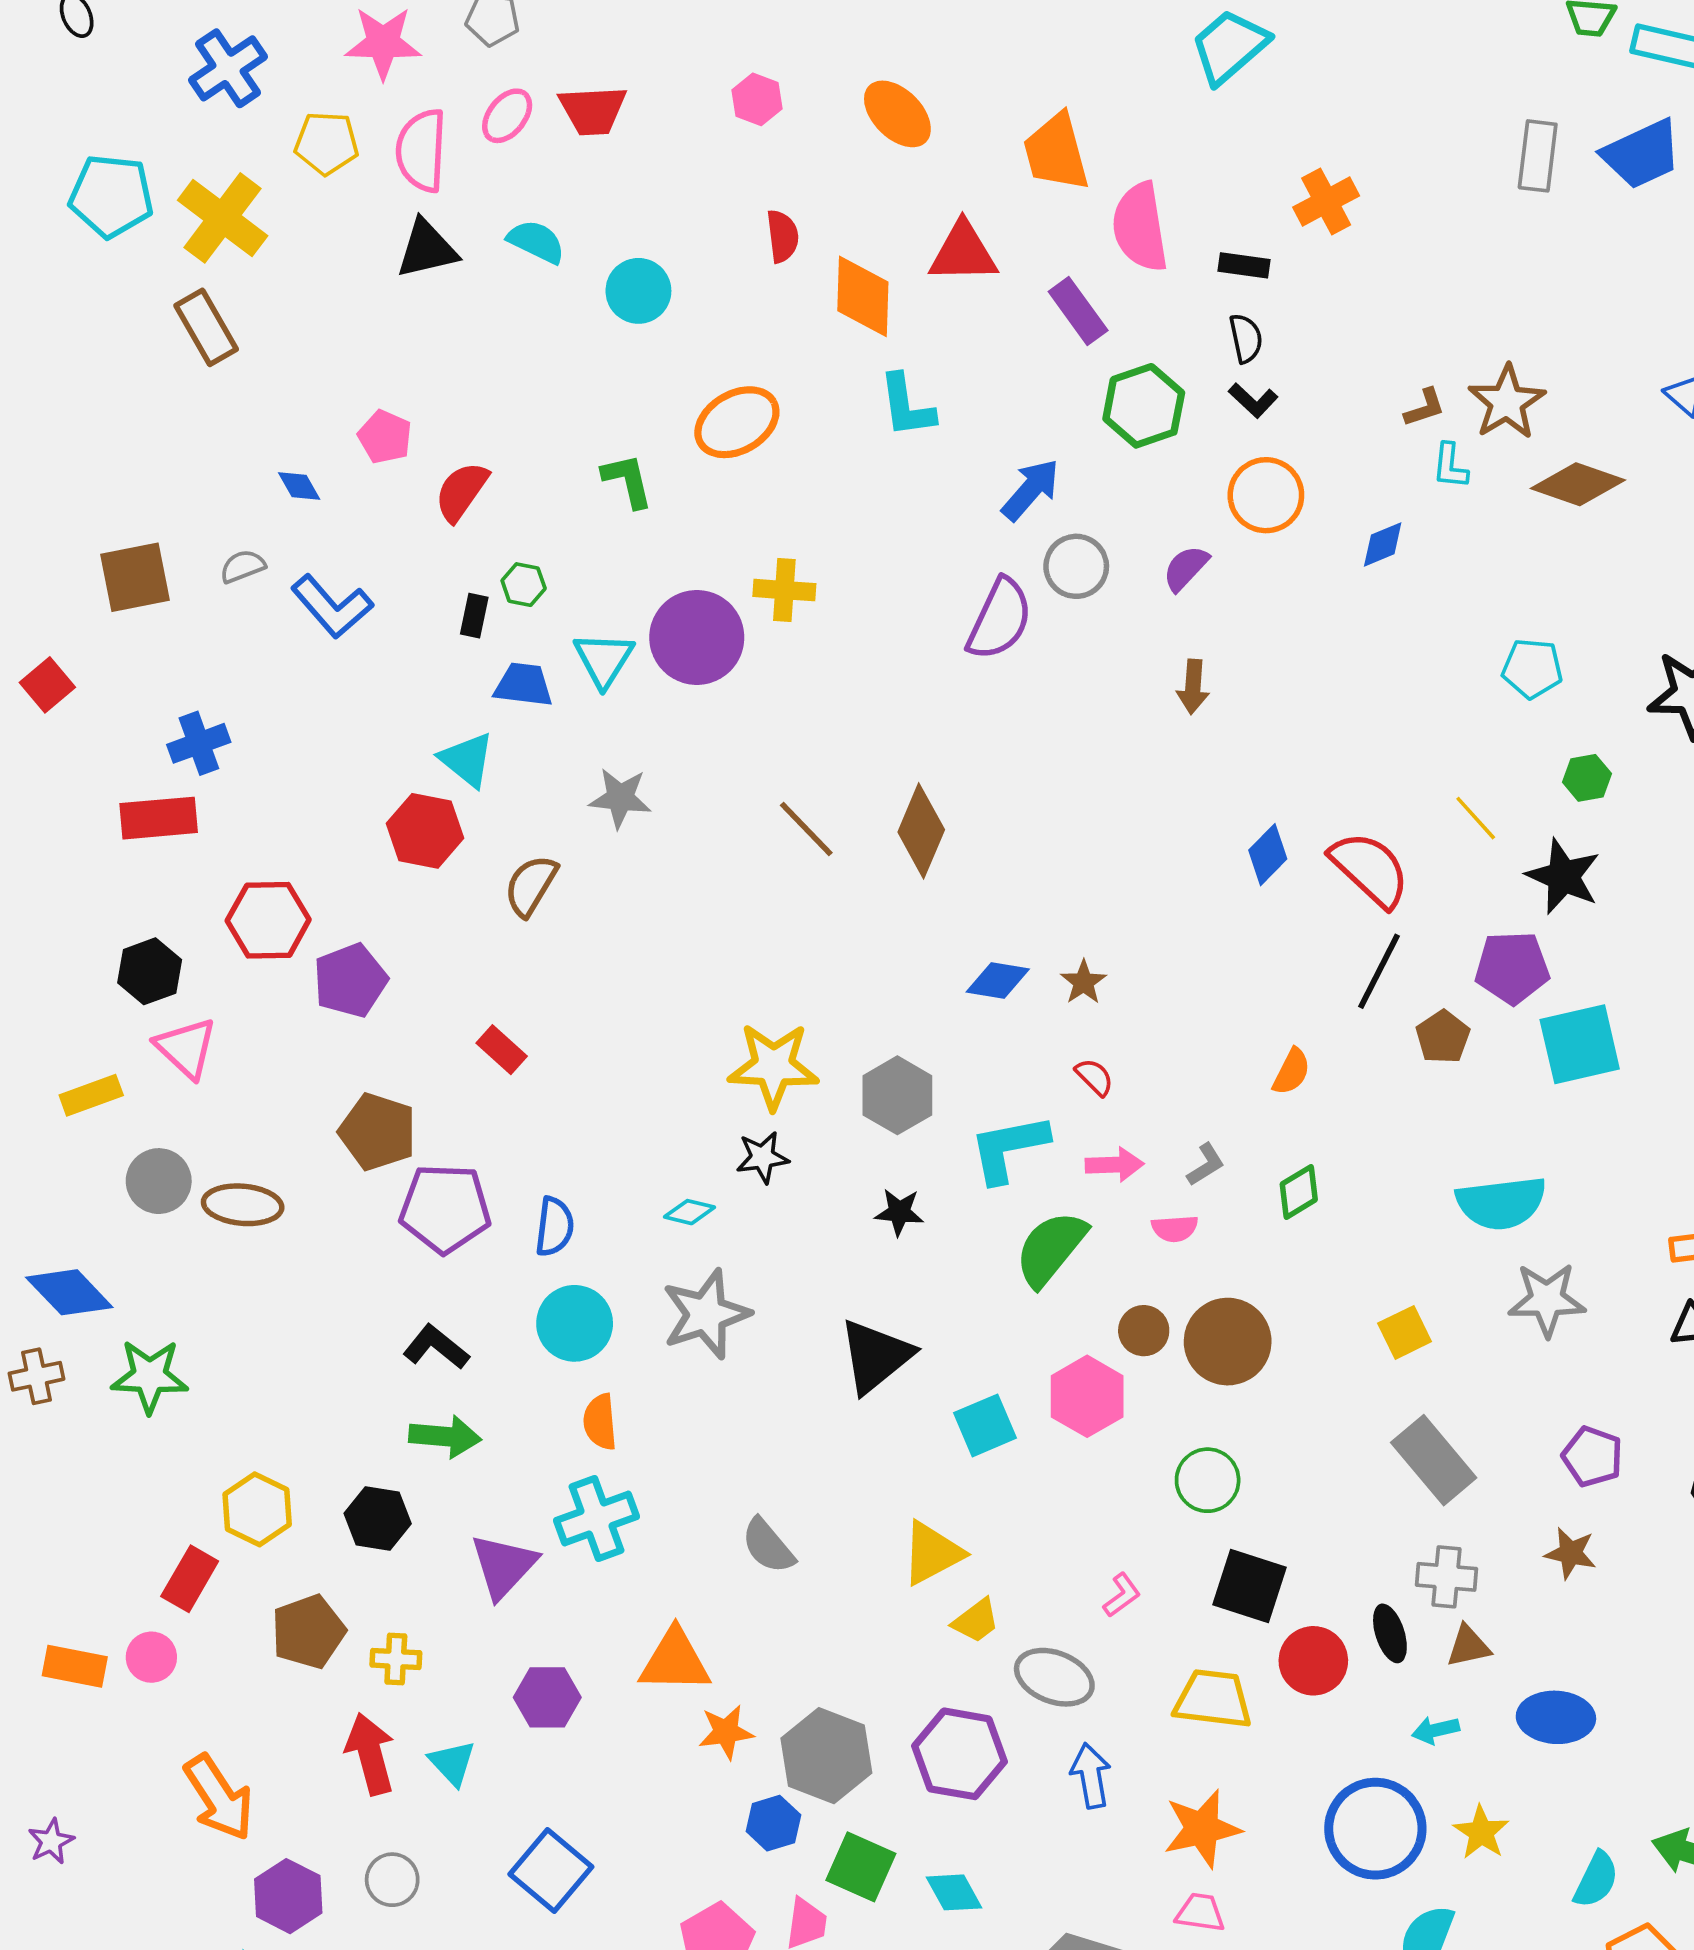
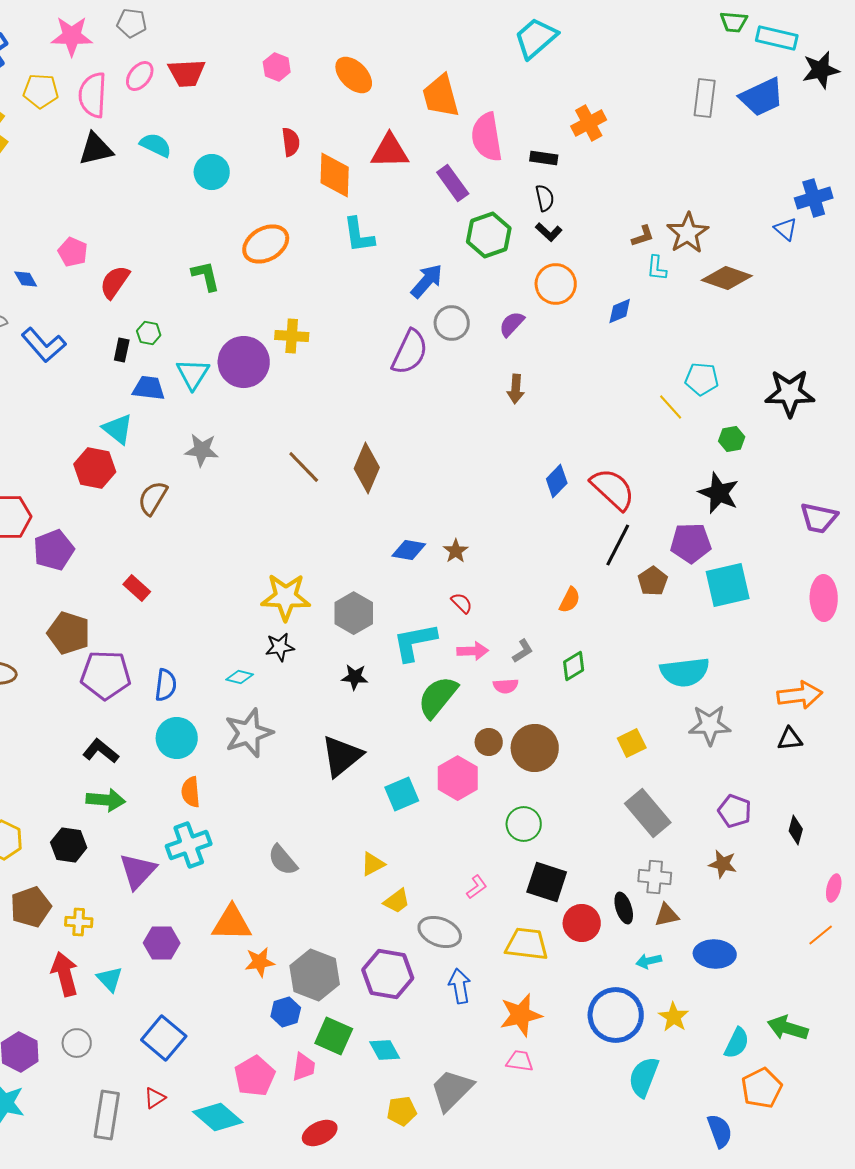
yellow line: (1476, 818) -> (671, 407), moved
yellow triangle: (932, 1553) -> (373, 864), size x0.7

